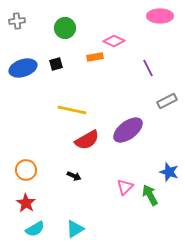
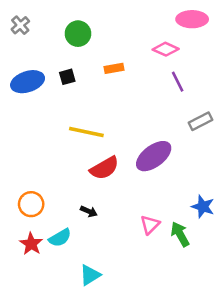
gray cross: (17, 21) -> (20, 25), turned -35
pink diamond: (114, 41) -> (166, 49), moved
cyan semicircle: (35, 229) -> (60, 238), moved

